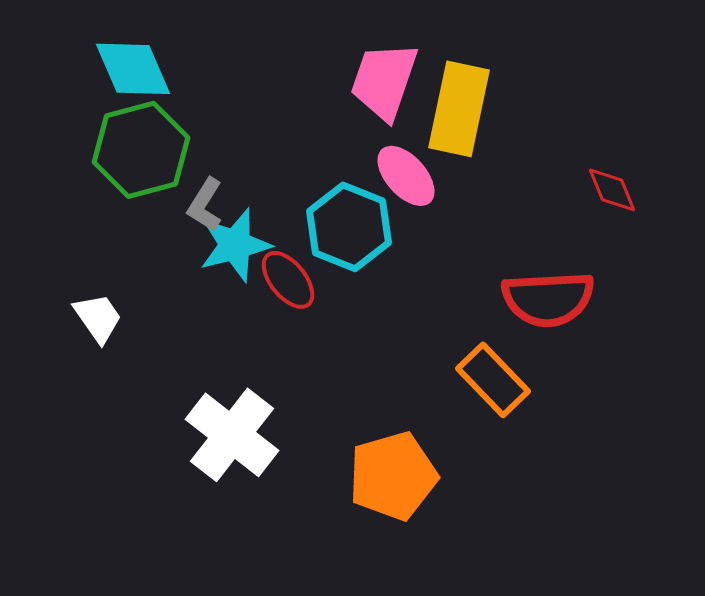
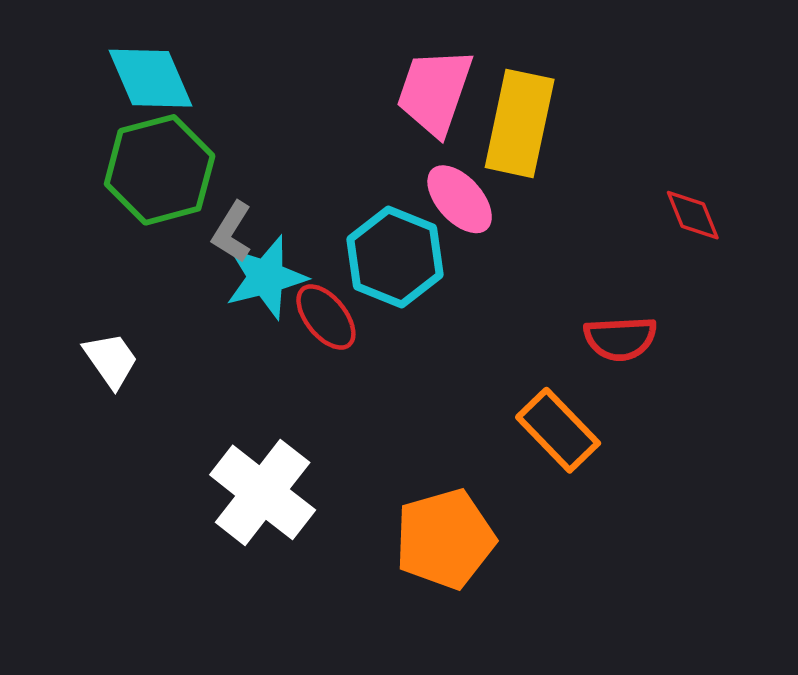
red semicircle: (548, 299) -> (620, 338), size x0.7

